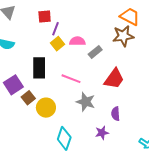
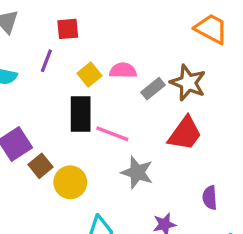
purple line: (55, 29) -> (46, 61), moved
brown star: (123, 36) -> (188, 83), moved, turned 30
black rectangle: (39, 68) -> (81, 114), moved
purple semicircle: (116, 114) -> (210, 198), moved

